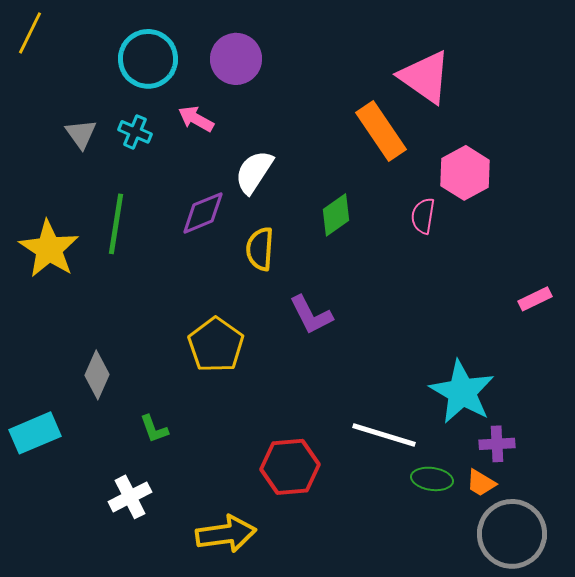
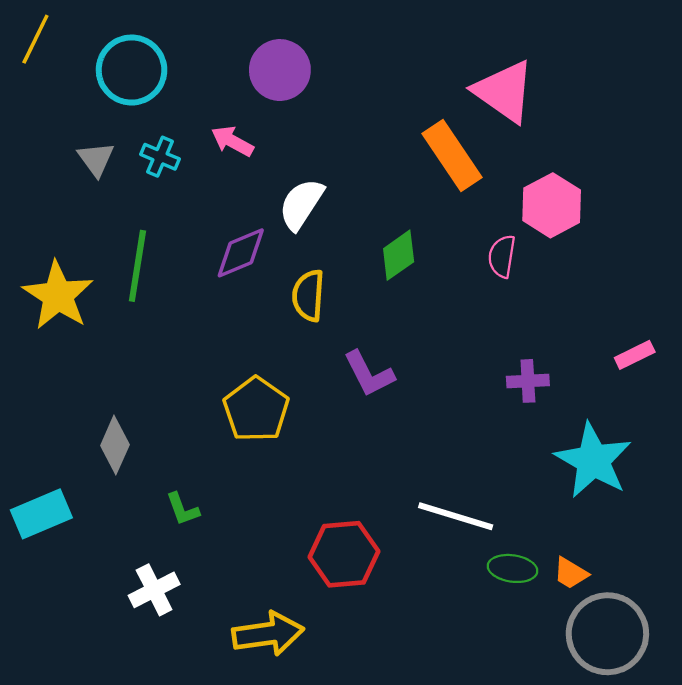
cyan circle: (148, 59) -> (132, 70), moved
cyan star: (462, 392) -> (593, 460), moved
purple cross: (497, 444) -> (528, 381), moved

